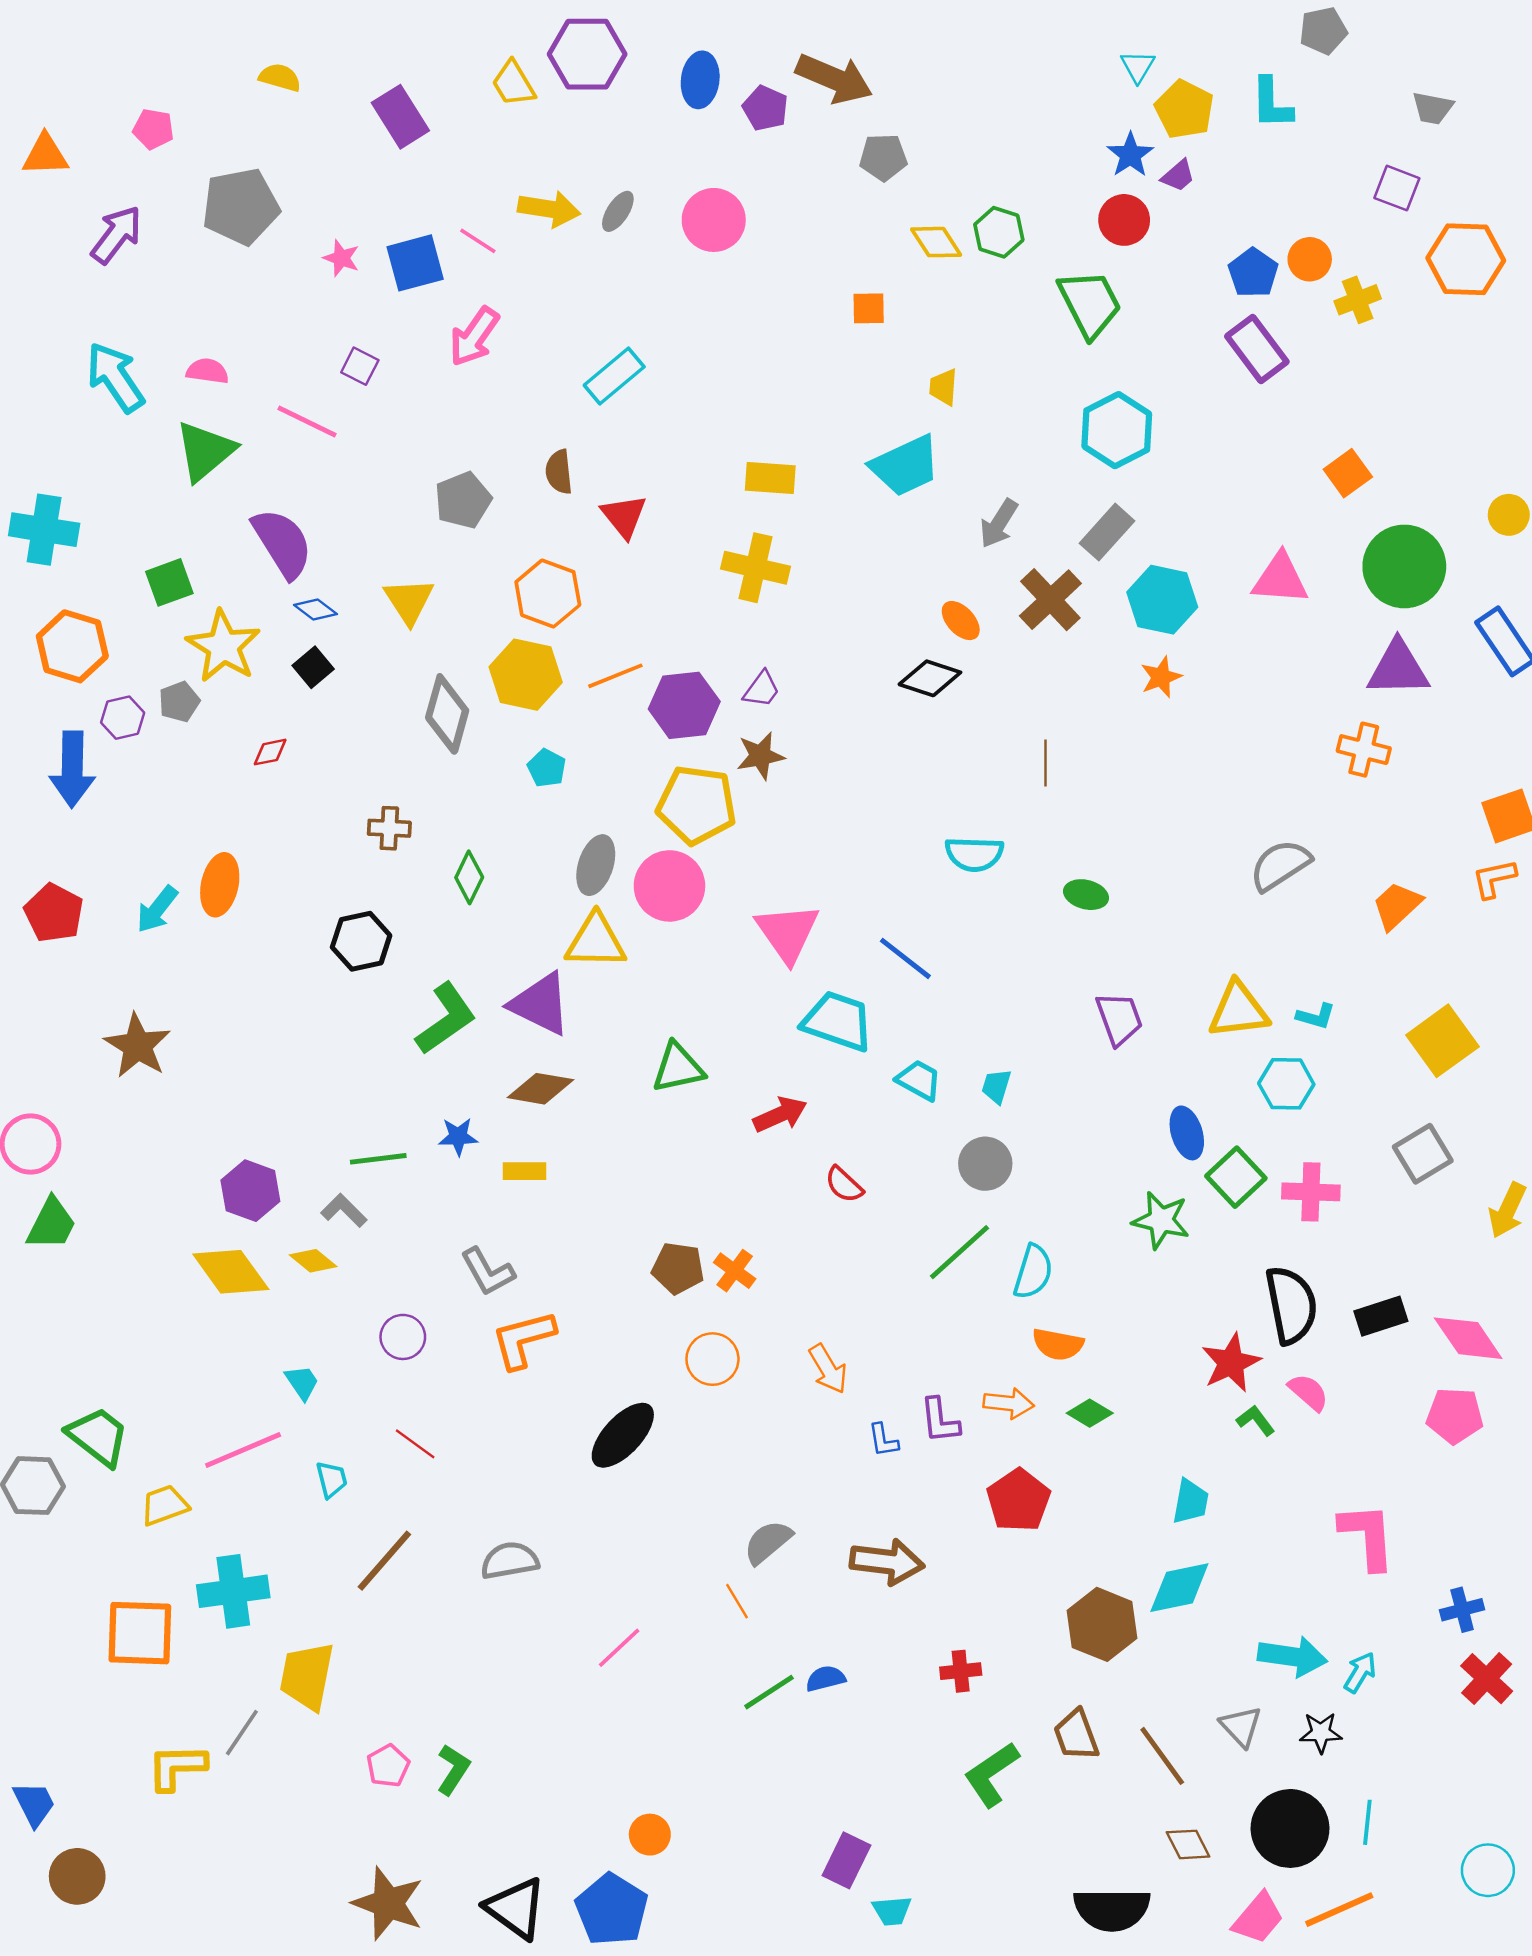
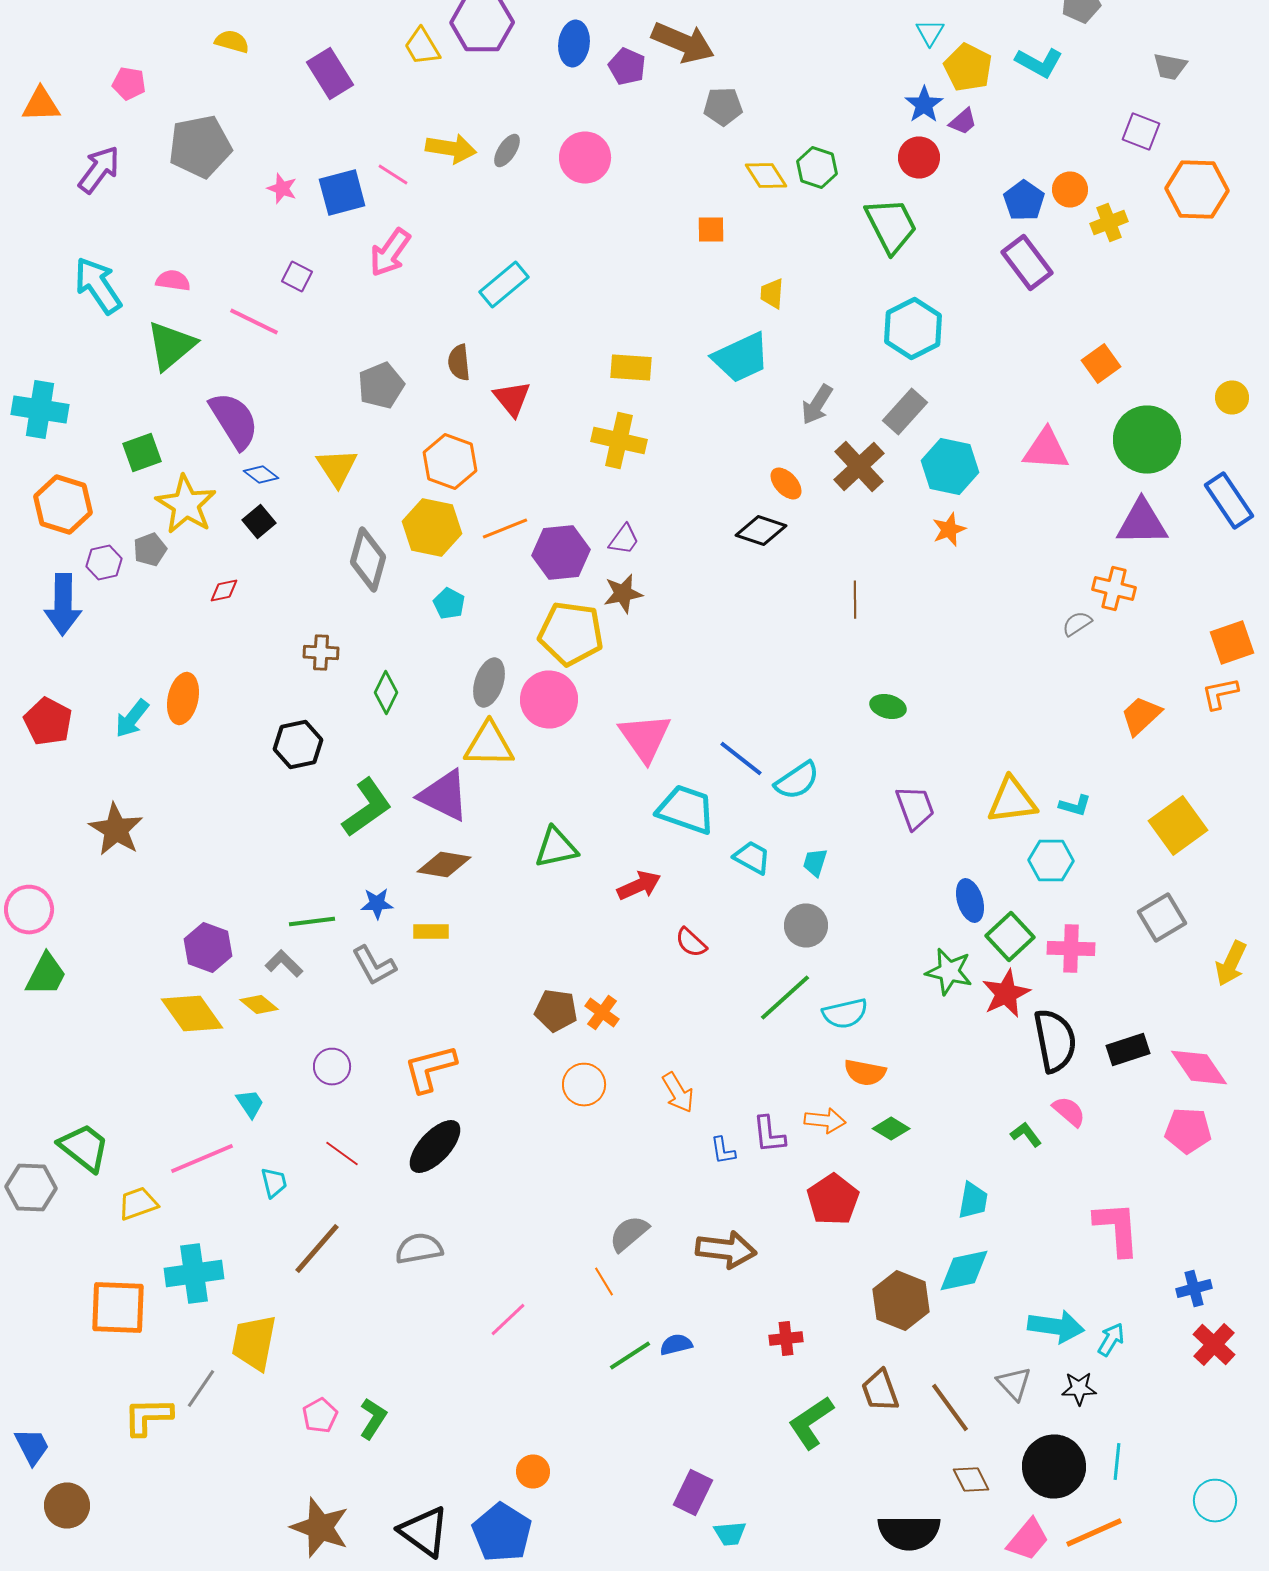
cyan L-shape: (1272, 103) -> (1039, 62), turned -60
cyan semicircle: (974, 854) -> (797, 780), moved, turned -36
gray semicircle: (1280, 865) -> (1077, 624), moved, size x0.6
gray L-shape: (488, 1272) -> (374, 966), moved
cyan semicircle: (1033, 1272) -> (845, 1014), turned 60
red star: (1231, 1363) -> (1006, 994), moved
black ellipse: (623, 1435) -> (435, 1146), moved

